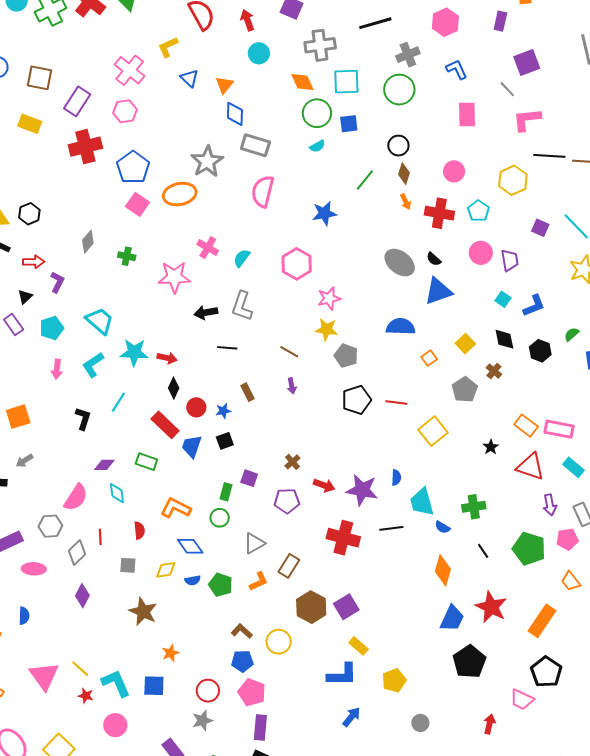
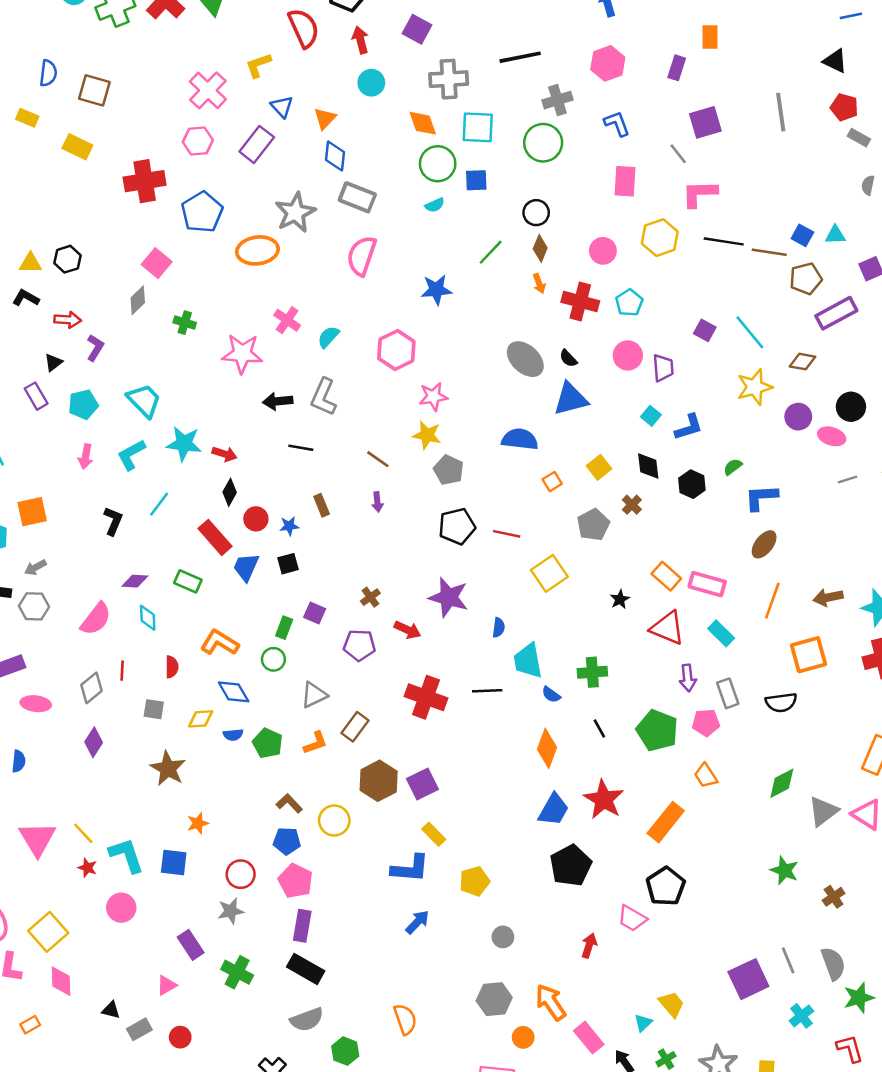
purple rectangle: (77, 101) -> (257, 144), moved
yellow hexagon: (513, 180) -> (660, 238), moved
pink square: (137, 204) -> (157, 263), moved
purple star: (362, 490) -> (449, 597), moved
gray hexagon: (50, 526) -> (34, 606), moved

